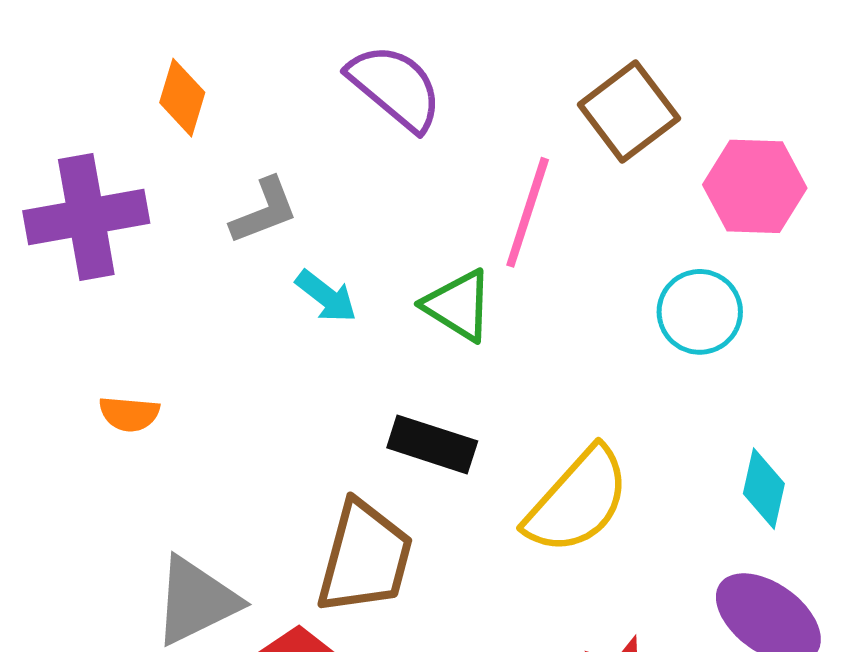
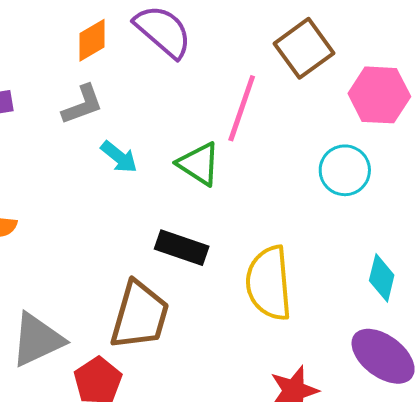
orange diamond: (182, 98) -> (92, 40), moved, turned 42
yellow semicircle: (577, 501) -> (269, 283), turned 132

